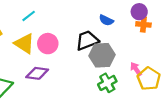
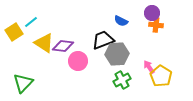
cyan line: (29, 16) -> (31, 22), moved
pink circle: (48, 44) -> (78, 61), moved
purple diamond: (37, 73) -> (63, 46), moved

